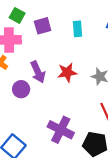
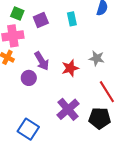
red star: (67, 72) -> (70, 68), moved
purple cross: (61, 130) -> (68, 109), turned 30

